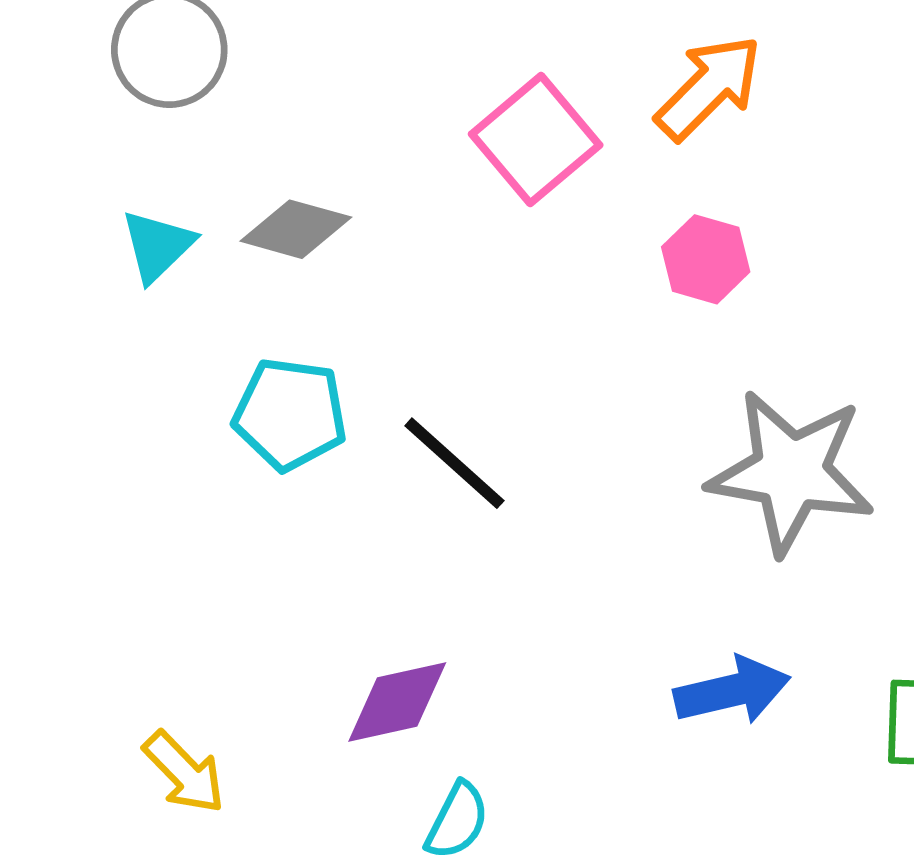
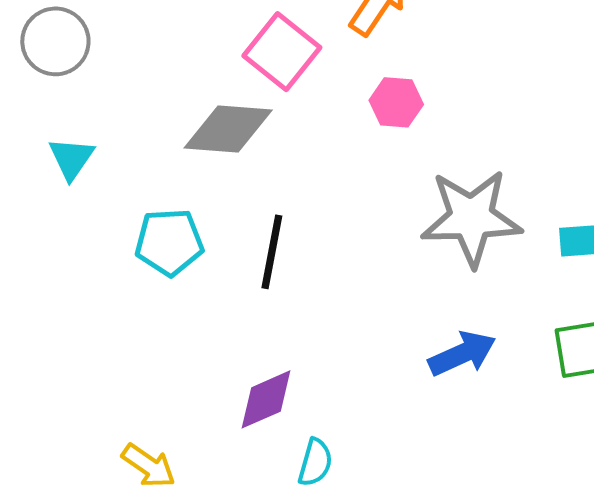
gray diamond: (296, 229) -> (228, 129), moved, size x1.4
black line: (454, 463) -> (272, 252), turned 70

